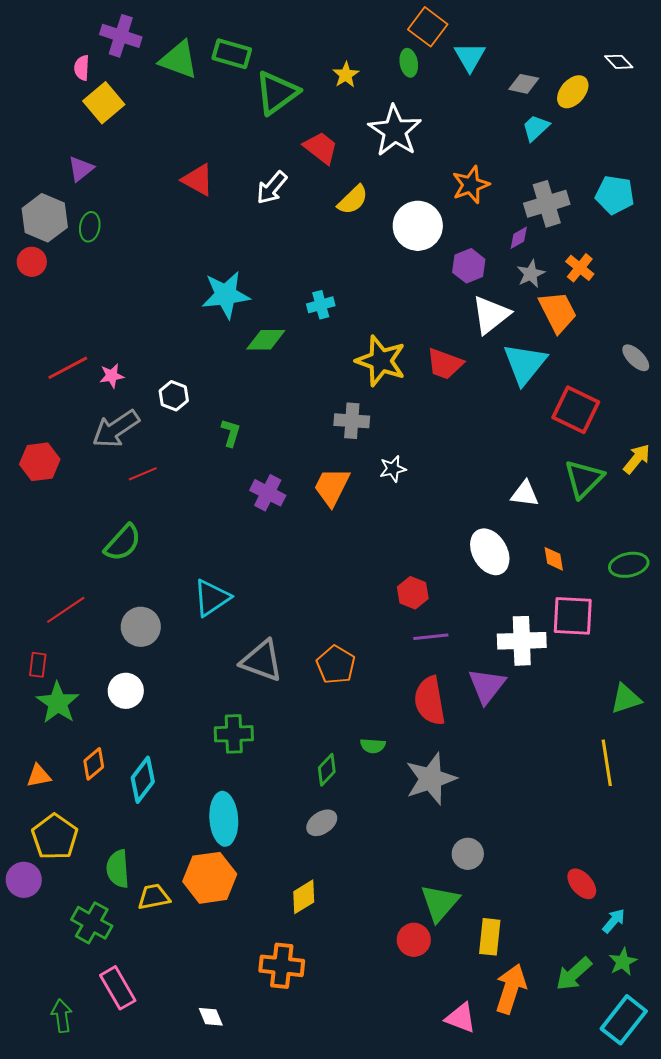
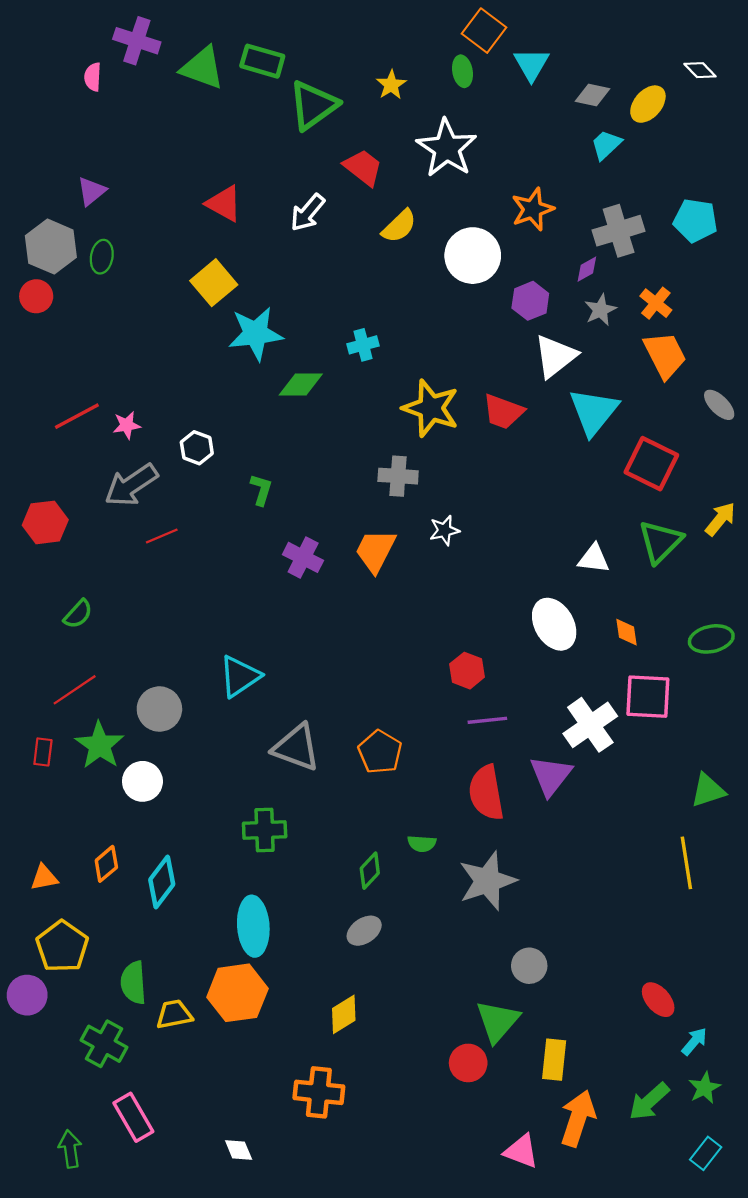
yellow square: (104, 103) -> (214, 283), moved
orange trapezoid: (558, 312) -> (665, 355), moved
green semicircle: (123, 543) -> (78, 614), moved, size x0.7
white cross: (522, 641) -> (590, 725), turned -33
green star: (58, 703) -> (100, 745), moved
cyan rectangle: (624, 1020) -> (706, 1153), size x0.6

